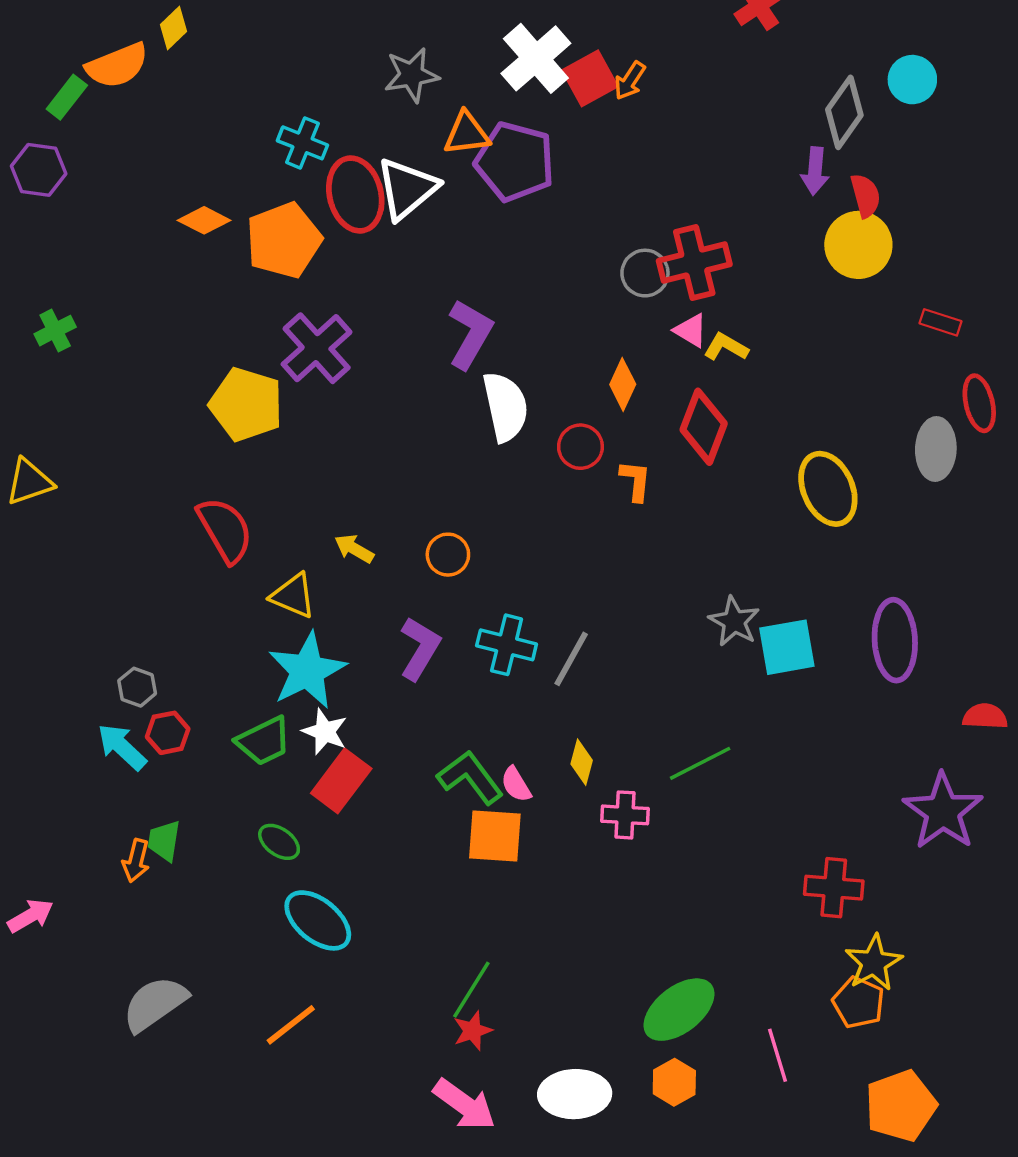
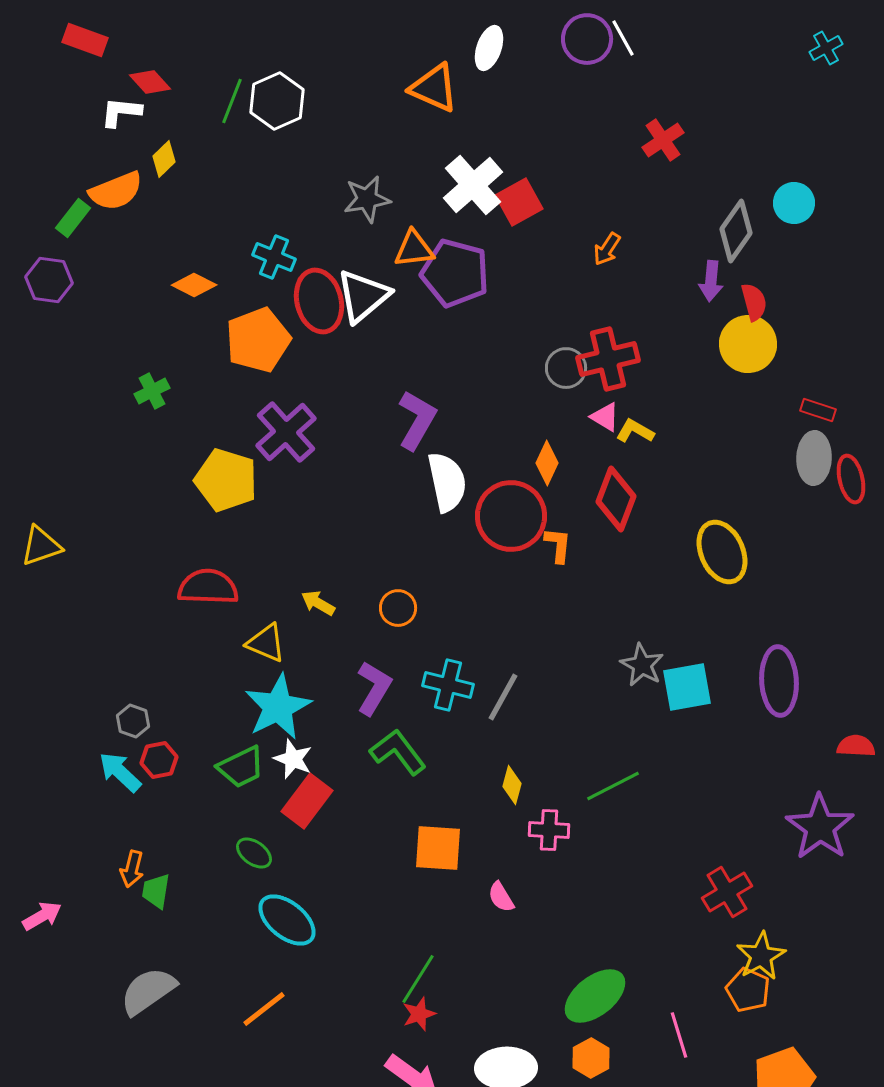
orange arrow: (630, 81) -> (607, 249), moved
orange diamond: (204, 220) -> (194, 285), moved
green cross: (55, 331) -> (152, 391), moved
red circle: (580, 447) -> (511, 516), size x1.8
gray ellipse: (936, 449) -> (814, 458), moved
red semicircle: (225, 530) -> (208, 587), turned -58
green L-shape: (470, 777) -> (398, 752), moved
pink semicircle: (516, 784) -> (501, 897), moved
green trapezoid: (164, 841) -> (156, 891), moved
red cross: (834, 888) -> (727, 892), turned -36

